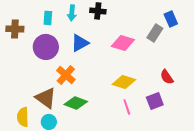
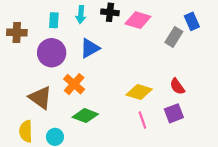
pink diamond: (123, 43) -> (138, 20), moved
red semicircle: (167, 77) -> (177, 86), moved
brown triangle: (46, 98) -> (40, 98), moved

